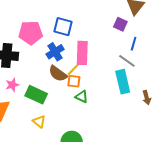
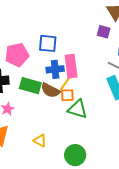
blue cross: (55, 52) -> (55, 69), moved, turned 36
green rectangle: (36, 95) -> (30, 86), moved
green triangle: (82, 97) -> (78, 109), size x1.5

